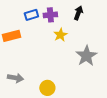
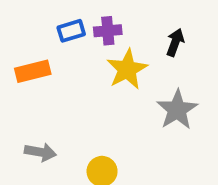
black arrow: (78, 13) -> (175, 42), moved
yellow star: (60, 35) -> (127, 69), size x1.5

